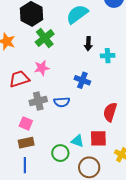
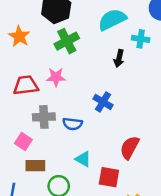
cyan cross: (108, 56) -> (141, 39), moved
cyan triangle: (78, 141) -> (83, 159), moved
brown rectangle: (26, 143) -> (35, 166), moved

